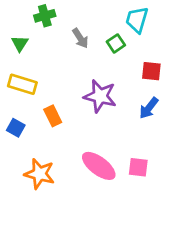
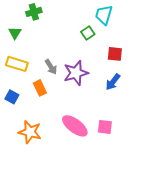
gray arrow: (80, 38) -> (51, 67), moved
purple star: (100, 96) -> (76, 73), turned -30

